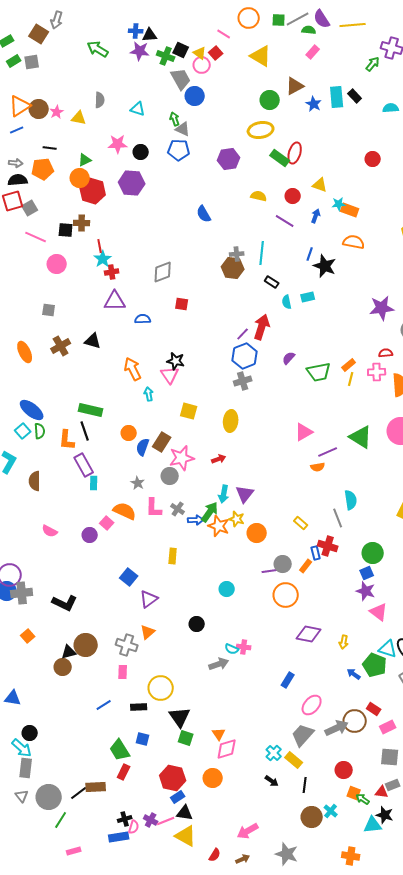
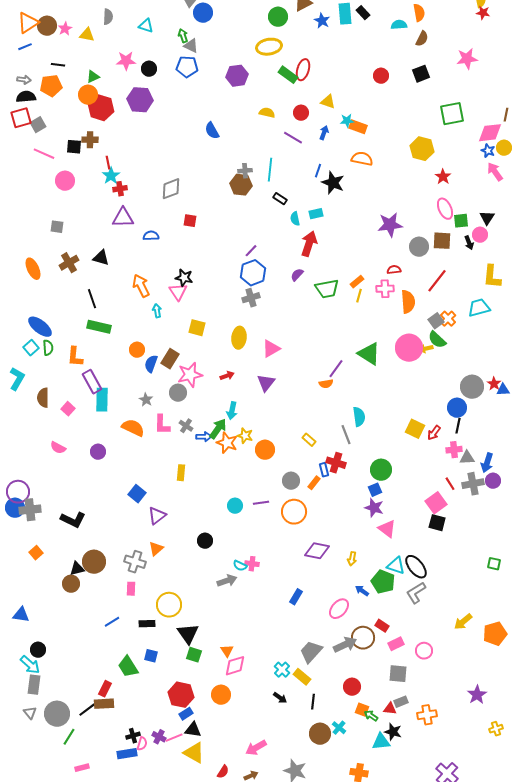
red arrow: (262, 327) -> (309, 244), moved
black line: (85, 431) -> (92, 299), moved
pink triangle: (304, 432) -> (271, 349), moved
purple line: (328, 452) -> (336, 369), turned -30
cyan rectangle: (94, 483) -> (102, 400), size x1.6
purple triangle: (245, 494) -> (266, 383), moved
pink square: (107, 523) -> (68, 409), moved
purple line: (270, 571) -> (261, 503), moved
pink ellipse: (312, 705) -> (339, 609), moved
red rectangle: (124, 772) -> (105, 689), moved

